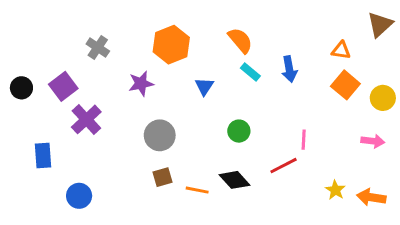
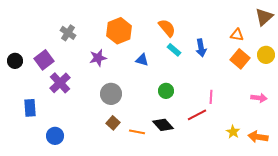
blue triangle: (204, 86) -> (142, 60), turned -48
yellow circle: (383, 98) -> (266, 55), moved
brown square: (163, 177) -> (113, 123), turned -32

